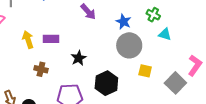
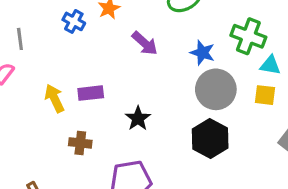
green cross: (153, 15) -> (248, 36), size x1.5
yellow square: (145, 71) -> (265, 95), moved
black hexagon: (106, 83) -> (210, 139), moved

